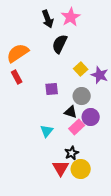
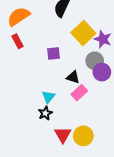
yellow square: (81, 69) -> (83, 33), size x1.6
gray circle: (82, 96) -> (95, 61), moved
purple circle: (91, 117) -> (102, 72), moved
black star: (72, 153) -> (45, 113), moved

